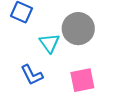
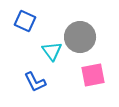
pink square: (82, 80) -> (93, 75), moved

